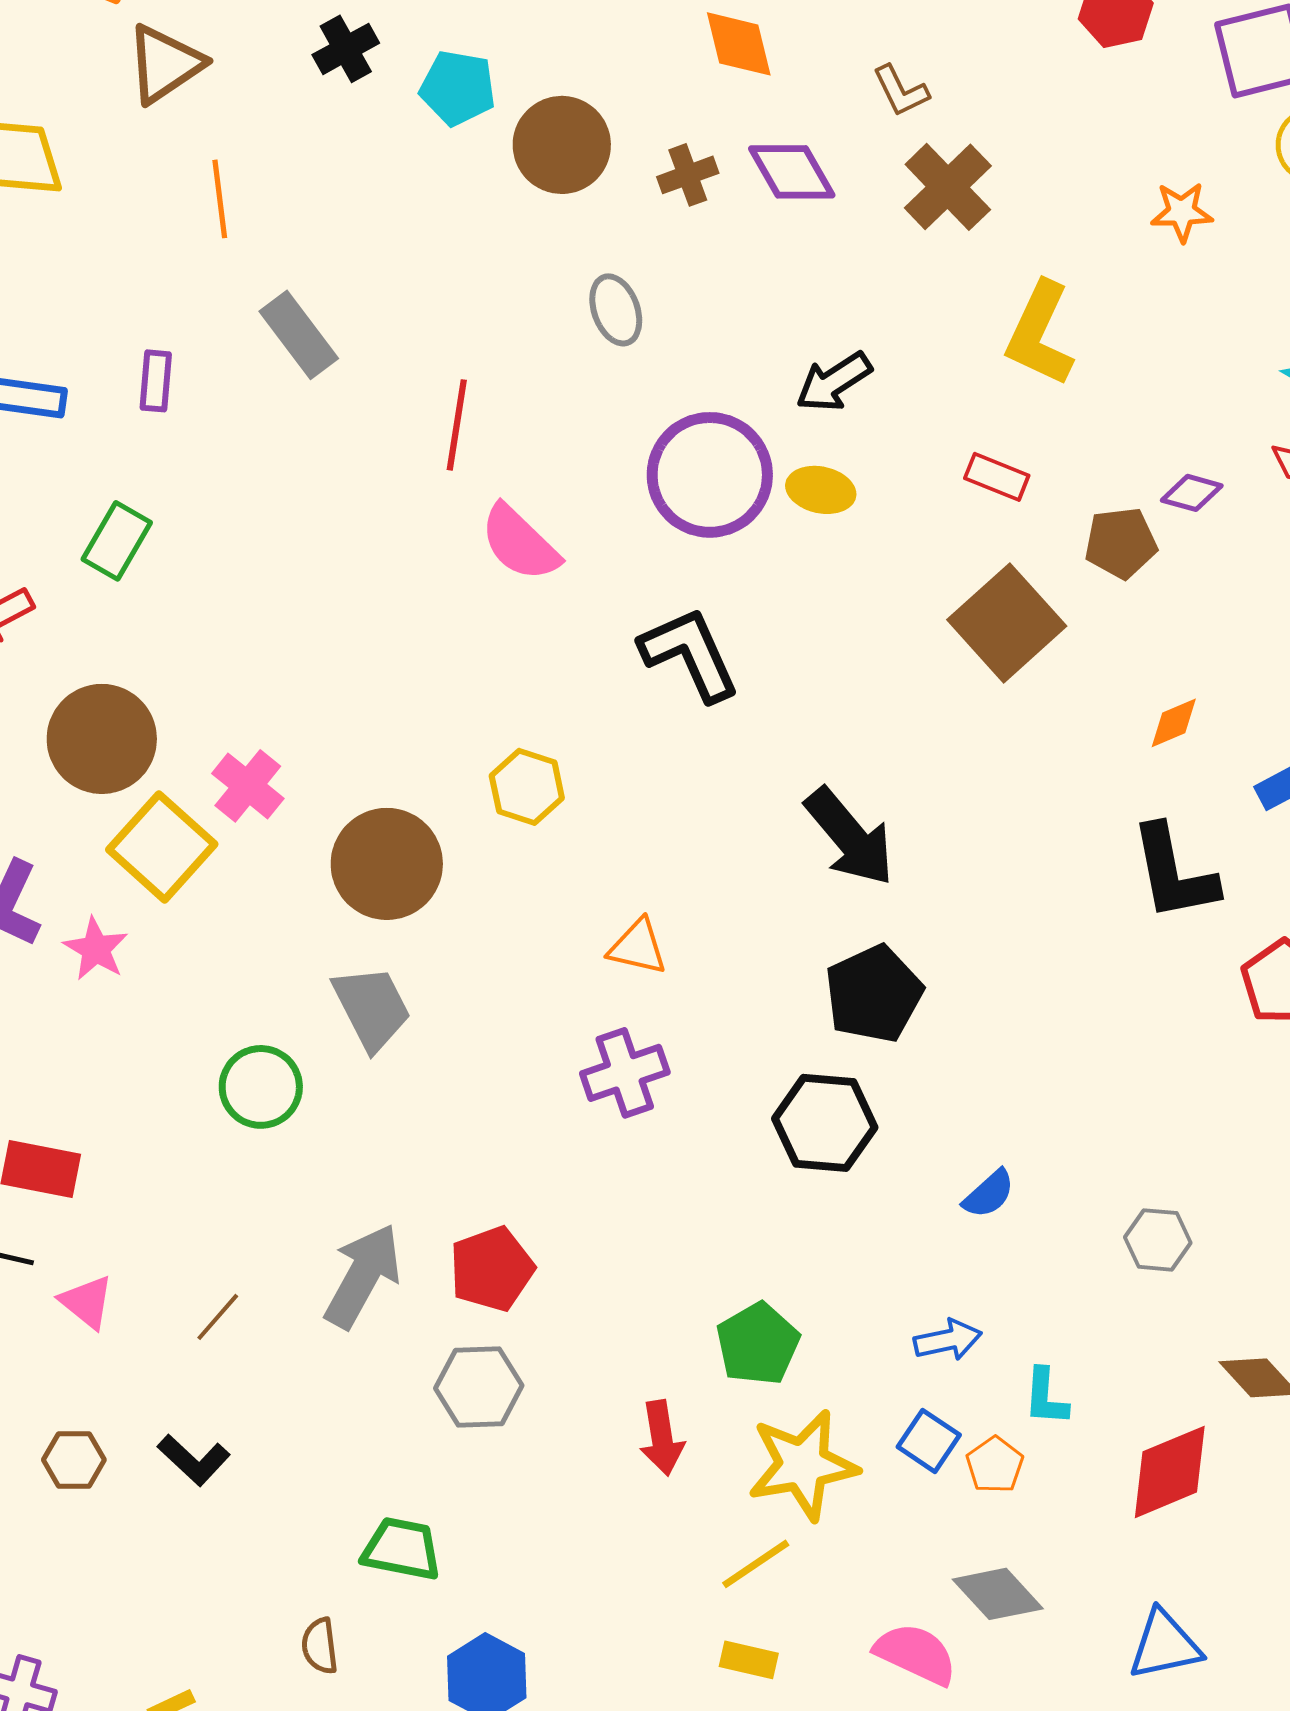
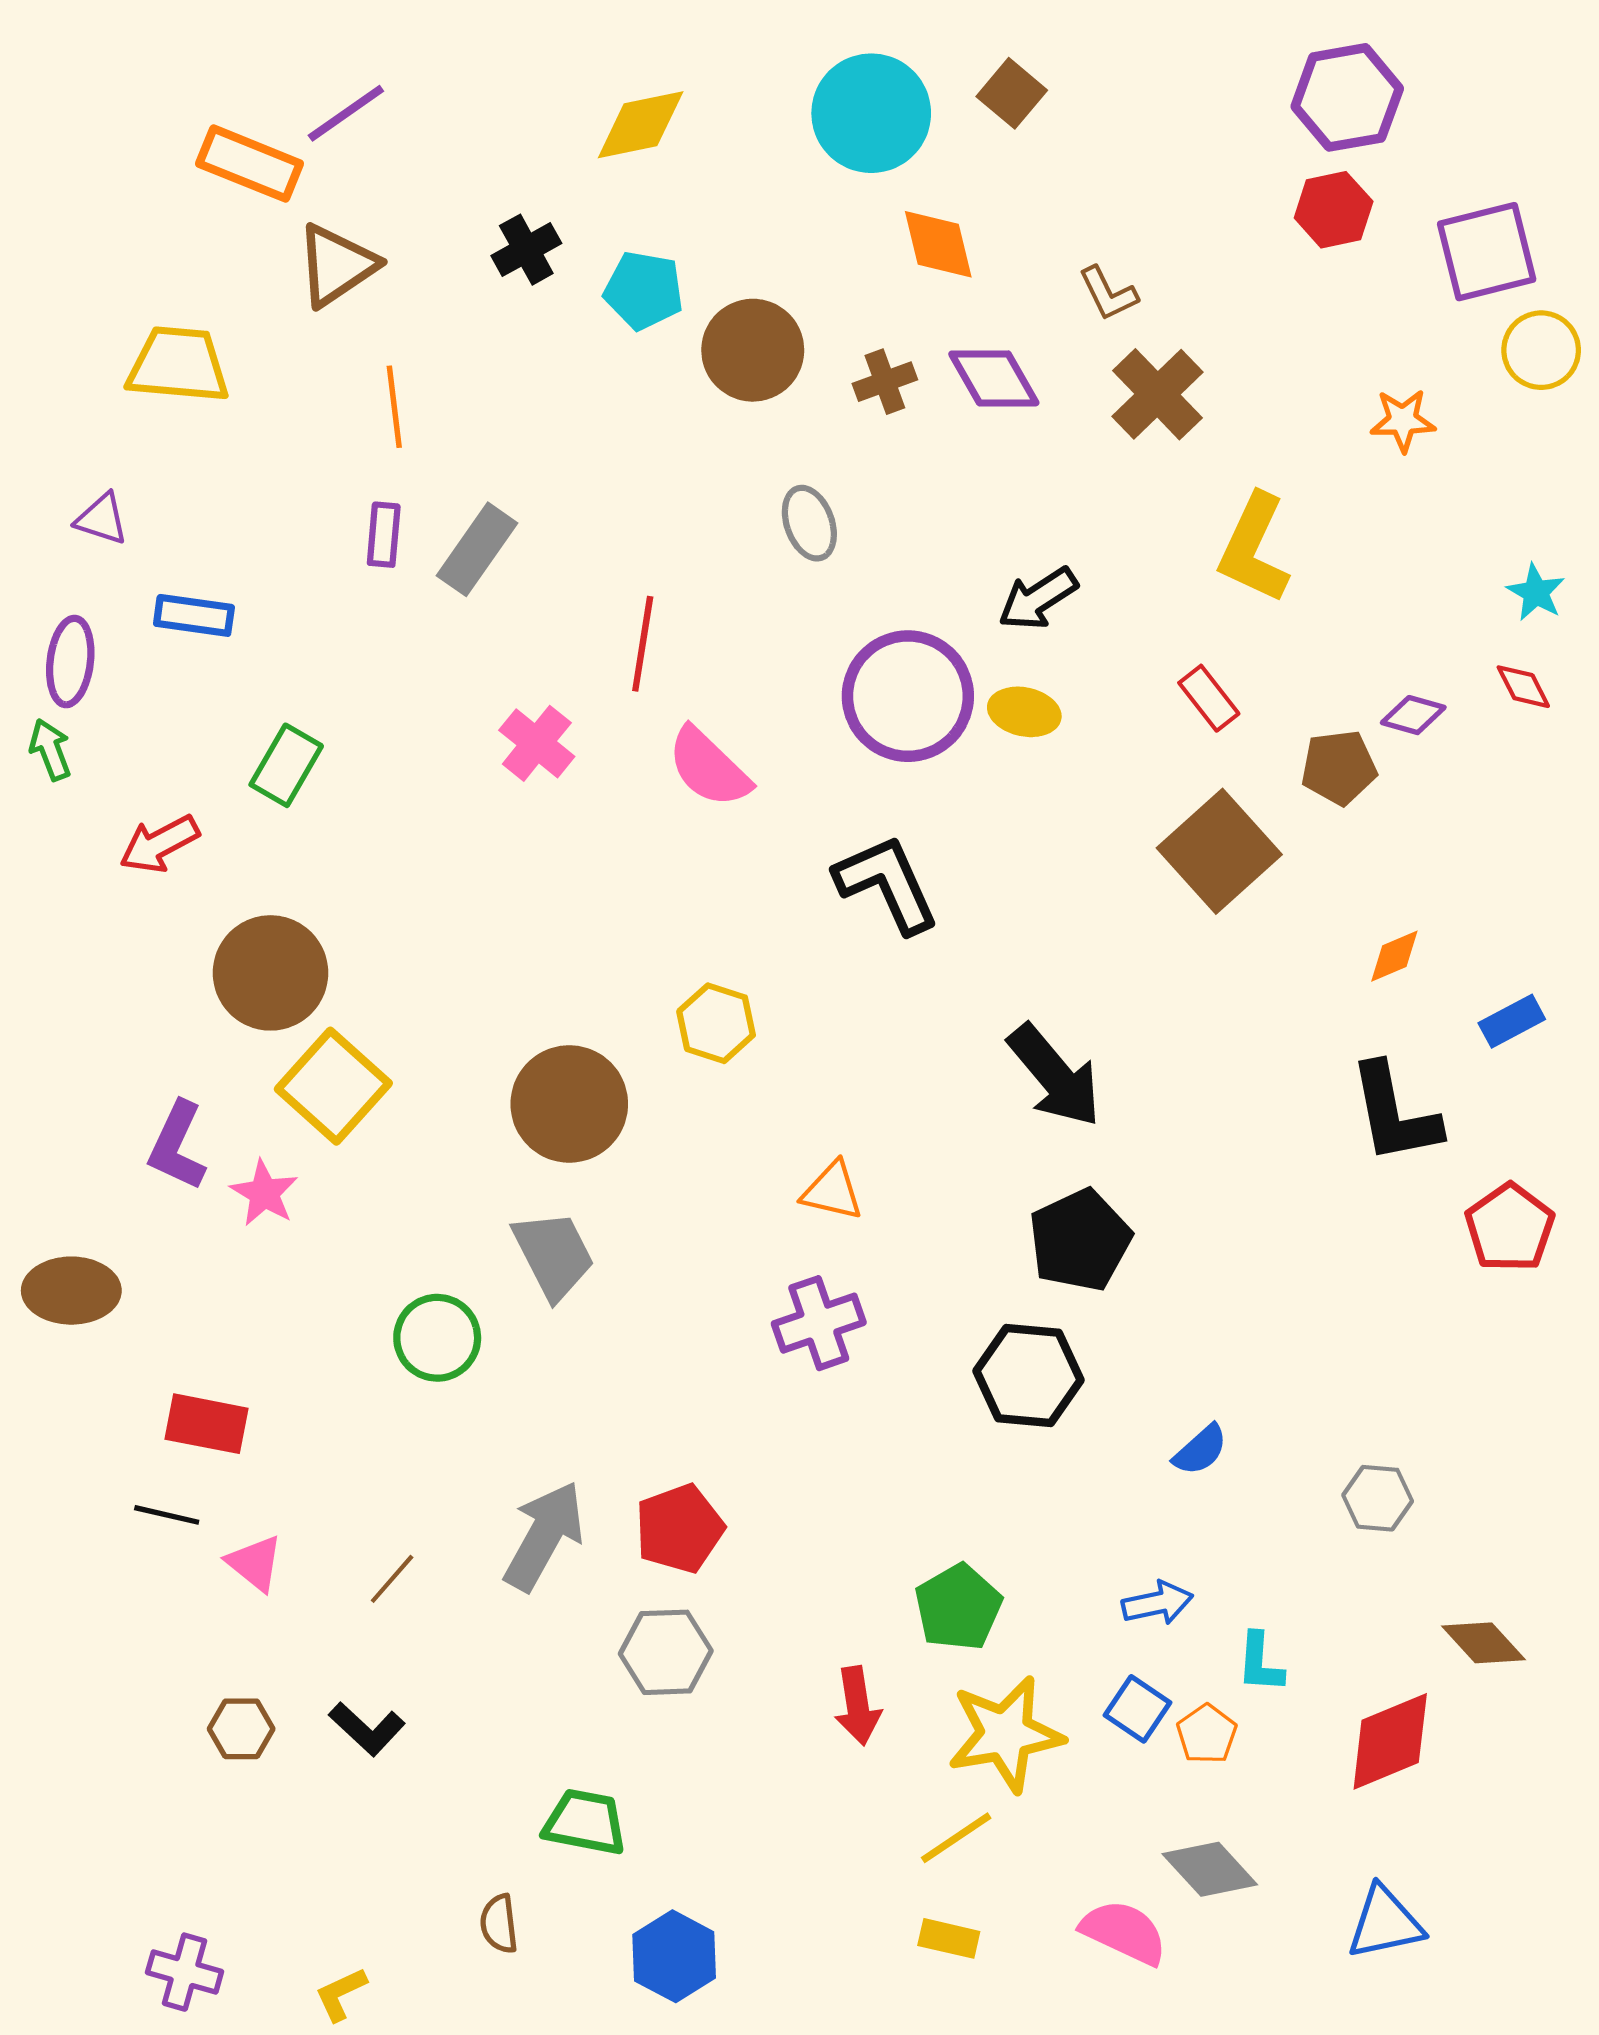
gray rectangle: (299, 335) -> (477, 549), turned 72
purple rectangle: (156, 381) -> (384, 535), moved
red rectangle: (997, 477) -> (1209, 698), turned 30
pink cross: (248, 786) -> (537, 743), moved

